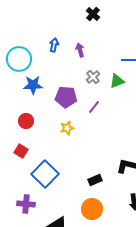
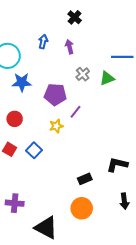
black cross: (93, 14) -> (75, 17), moved
purple line: (94, 107) -> (76, 112), moved
blue square: (45, 174) -> (34, 150), moved, size x0.6

